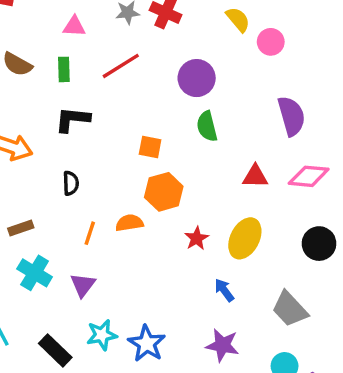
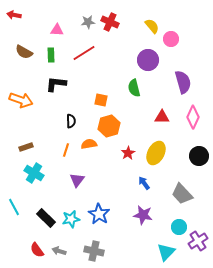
purple circle: (197, 78) -> (148, 60), moved
pink diamond: (309, 176) -> (193, 117), turned -70
black semicircle: (71, 183) -> (71, 121), moved
purple triangle: (83, 285) -> (77, 180), moved
cyan star: (102, 335) -> (71, 219), moved

